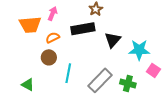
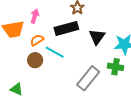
cyan line: (68, 73) -> (55, 52), moved, turned -66
green cross: (128, 84) -> (116, 67), moved

